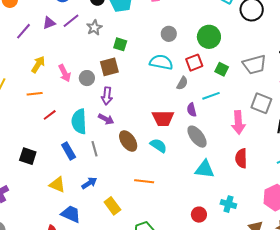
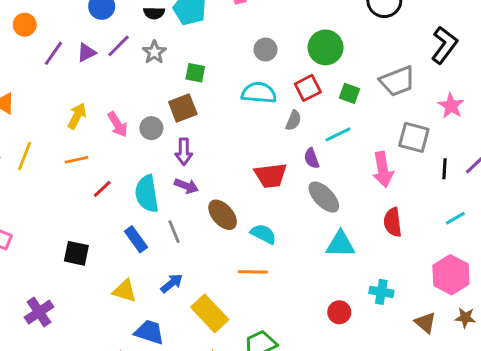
purple line: (23, 31) -> (53, 53), moved
cyan semicircle: (158, 145) -> (263, 234), moved
yellow rectangle: (112, 206) -> (210, 313), size x1.4

